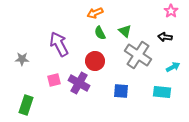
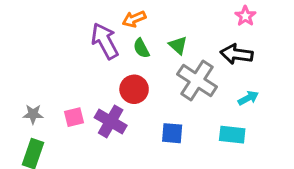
black arrow: (165, 37) -> (237, 54), size x1.5
purple arrow: (59, 44) -> (105, 41), moved
gray star: (22, 59) -> (33, 114), moved

